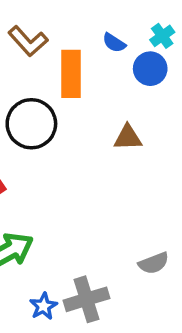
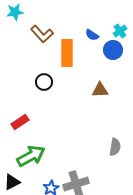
black circle: (31, 124) -> (44, 82), size x0.6
gray semicircle: (154, 263) -> (115, 147), moved, turned -60

